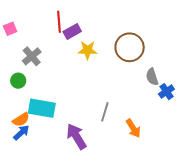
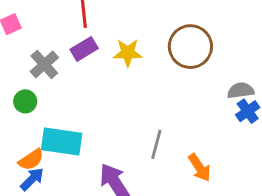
purple rectangle: (72, 31) -> (84, 49), moved
gray semicircle: (152, 77) -> (241, 91), moved, turned 102

